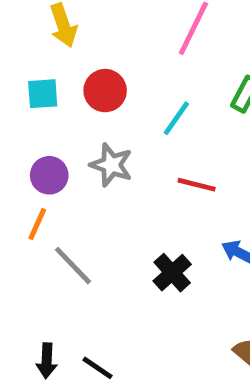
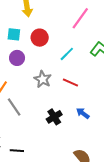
gray star: (111, 165) -> (43, 79), moved
purple circle: (49, 175) -> (17, 58), moved
black line: (97, 368) -> (17, 151), turned -40

